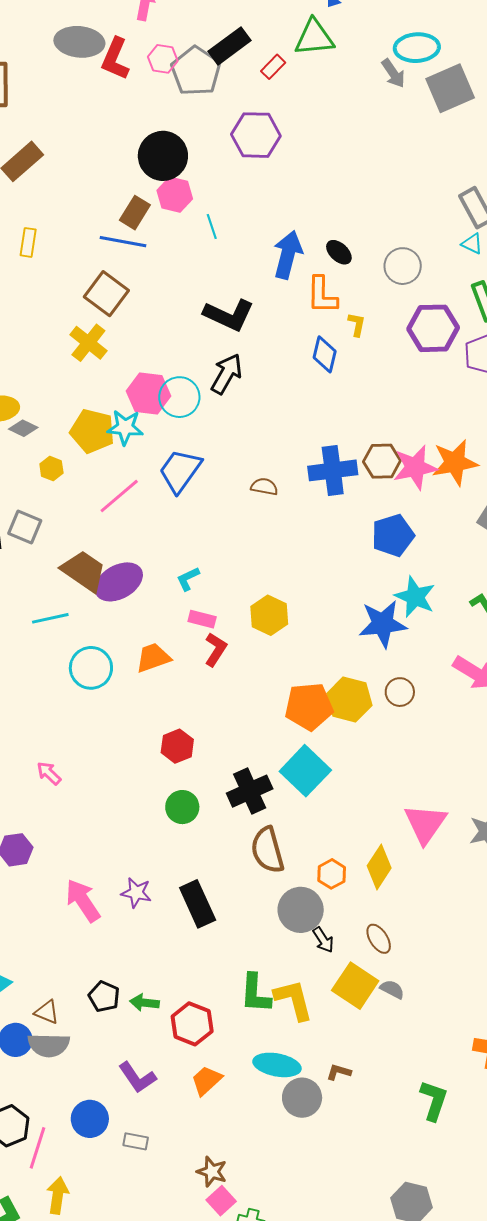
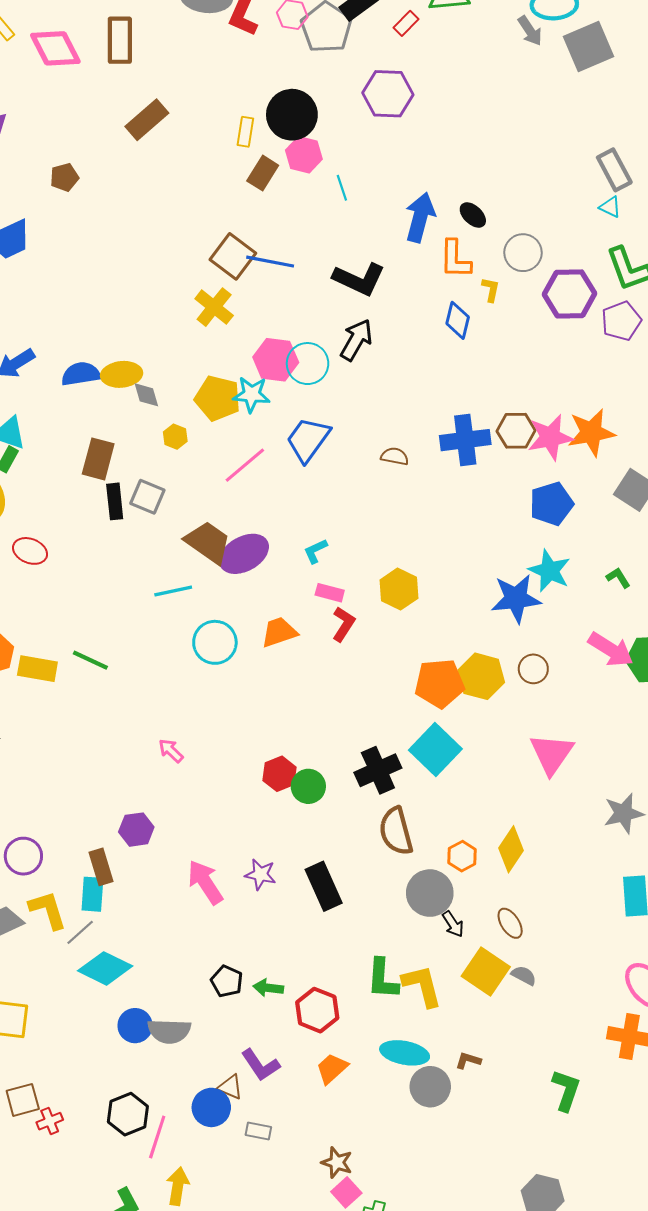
yellow rectangle: (28, 242) -> (245, 132), moved
blue line: (123, 242) -> (270, 262), moved
gray circle: (403, 266) -> (523, 253), moved
gray diamond: (23, 428) -> (146, 395), turned 48
blue pentagon: (393, 535) -> (551, 504), moved
red hexagon: (177, 746) -> (279, 774), moved
pink triangle: (425, 824) -> (552, 754), moved
brown triangle: (47, 1012) -> (230, 1087), moved

